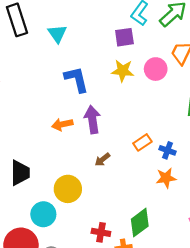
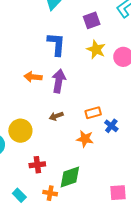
purple square: (124, 37) -> (92, 20), moved, turned -30
orange star: (166, 178) -> (85, 139), moved
red cross: (101, 232) -> (37, 165), moved, turned -35

